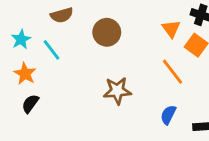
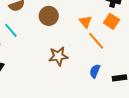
orange triangle: (171, 29) -> (85, 22), moved

